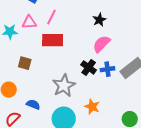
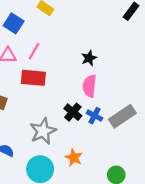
pink semicircle: (101, 44) -> (90, 86), turned -42
blue cross: (108, 69) -> (95, 116), turned 32

